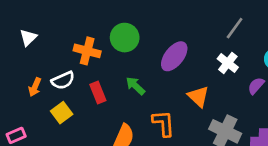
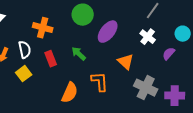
green circle: (125, 38) -> (83, 15), moved
white semicircle: (63, 80) -> (25, 50), turned -78

